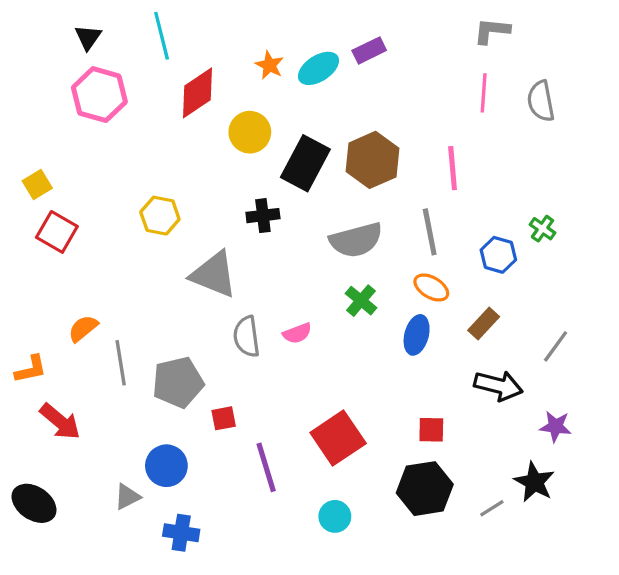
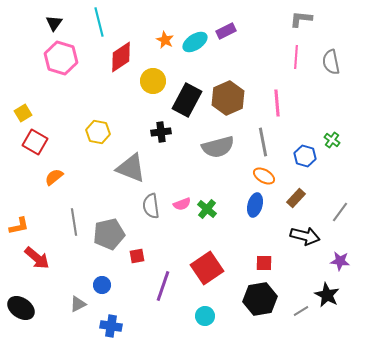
green cross: (361, 301) -> (207, 209), moved
orange semicircle: (83, 328) -> (54, 177), moved
blue circle: (166, 466) -> (102, 285), size x0.7
purple line: (266, 467) -> (163, 286), turned 36

